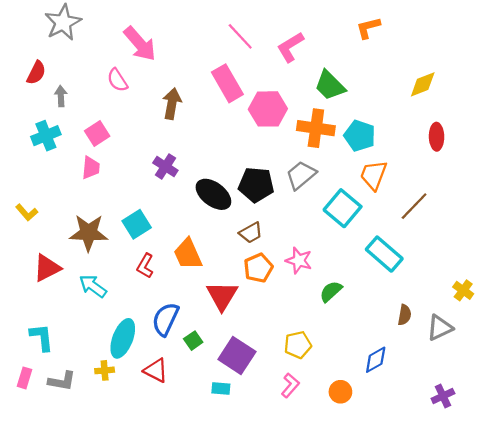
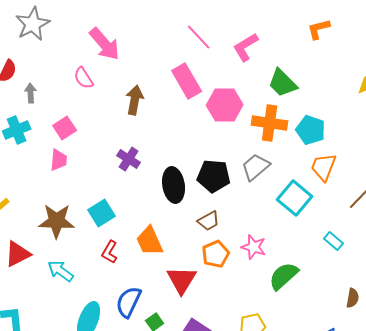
black ellipse: (213, 194) -> (174, 185), turned 44
cyan rectangle: (384, 254) -> (334, 241), size x0.6
green semicircle: (331, 291) -> (284, 276), size x1.4

